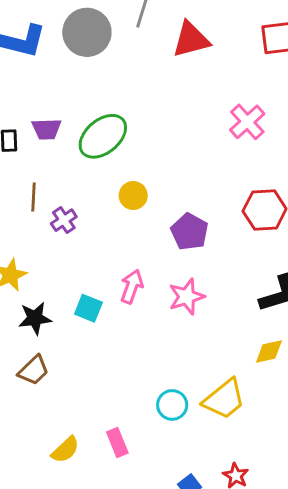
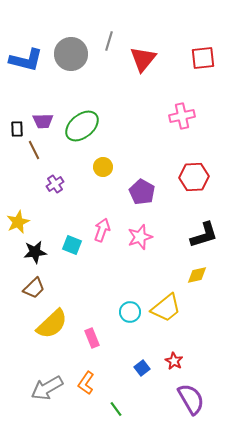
red triangle: (191, 40) -> (143, 59), turned -36
pink cross: (247, 122) -> (182, 116), turned 30
brown line: (34, 197) -> (34, 150), moved, turned -30
yellow semicircle: (65, 450) -> (52, 324), moved, size x1.6

